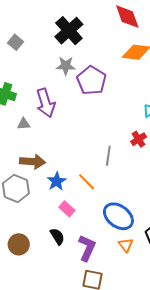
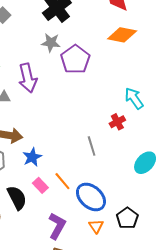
gray line: (108, 156) -> (92, 146), moved, turned -30
orange line: (87, 182) -> (62, 181), moved
black semicircle: (57, 236) -> (17, 198), moved, size x1.4

